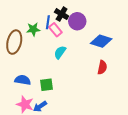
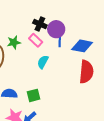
blue line: (48, 22) -> (60, 40), moved
red semicircle: (102, 67) -> (86, 72), size x1.6

